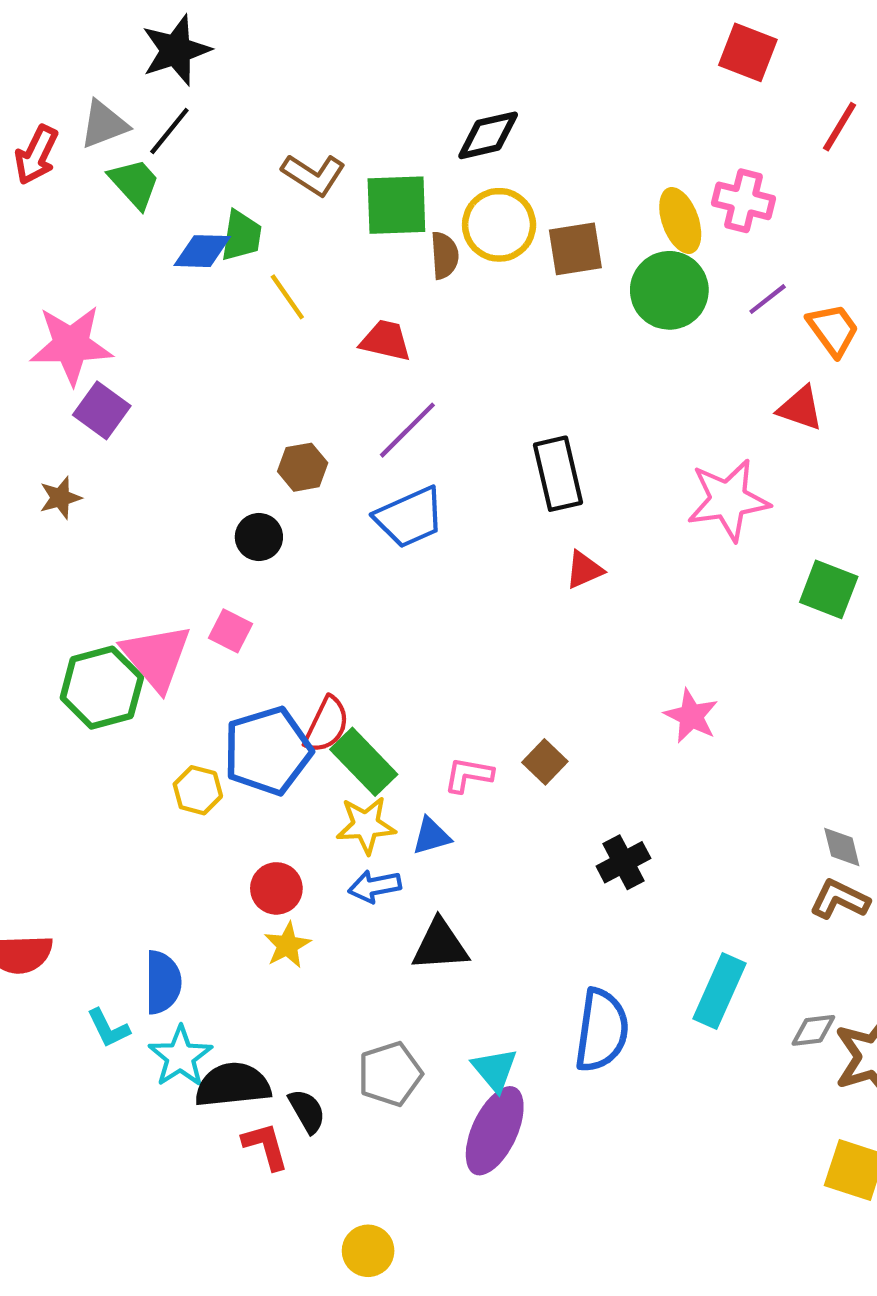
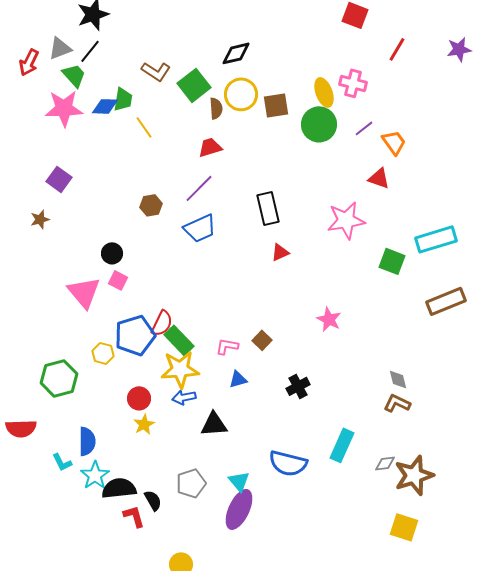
green square: (396, 205) -> (194, 85), turned -36
red trapezoid: (386, 341) -> (210, 147), moved, turned -30
pink star: (71, 345) -> (64, 108), moved
black circle: (259, 537) -> (112, 253), moved
green hexagon: (102, 688) -> (59, 378), moved
yellow star: (366, 825) -> (180, 369), size x1.4
blue triangle: (431, 836) -> (238, 379), moved
blue semicircle: (602, 1030) -> (288, 463), turned 96

